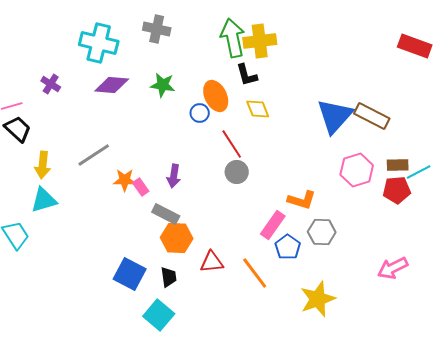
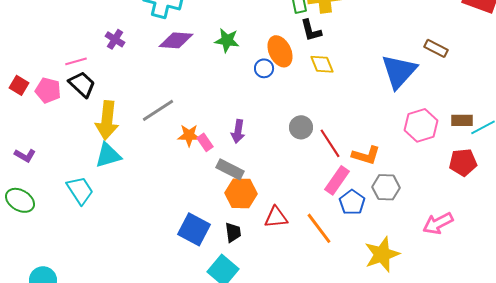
brown rectangle: (372, 116) -> (436, 48), moved, size x0.7
red line: (232, 144) -> (330, 143), moved
yellow arrow: (43, 165) -> (107, 120), size x1.4
red pentagon: (397, 190) -> (463, 162), moved
pink arrow: (393, 268) -> (438, 223), moved

